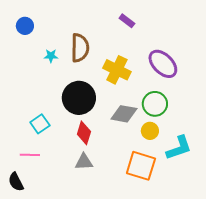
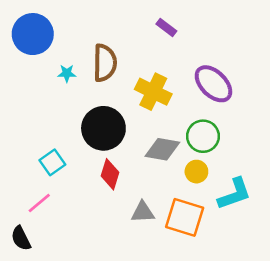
blue circle: (25, 26) -> (33, 34), size x1.8
pink line: (30, 155) -> (39, 203), turned -42
gray triangle: (84, 162) -> (143, 212), moved

